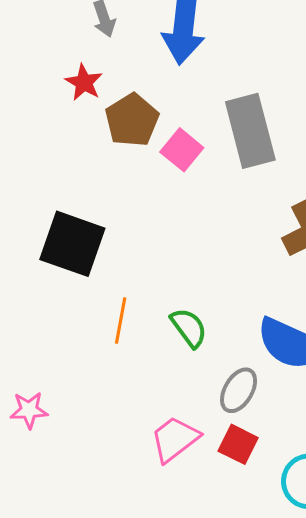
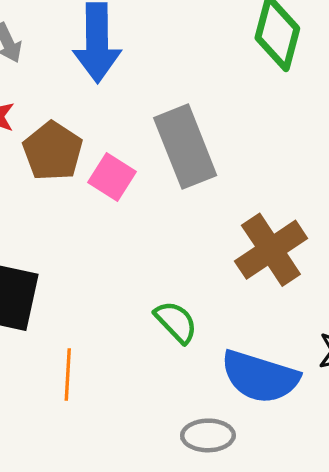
green semicircle: (189, 328) -> (176, 322), moved
gray ellipse: (239, 390) -> (208, 435), turned 66

